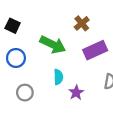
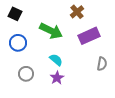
cyan semicircle: (58, 77) -> (56, 60), turned -48
purple star: (76, 93) -> (57, 78), moved

